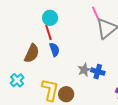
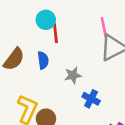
red line: (48, 32) -> (55, 33), moved
gray star: (84, 70) -> (73, 75), moved

